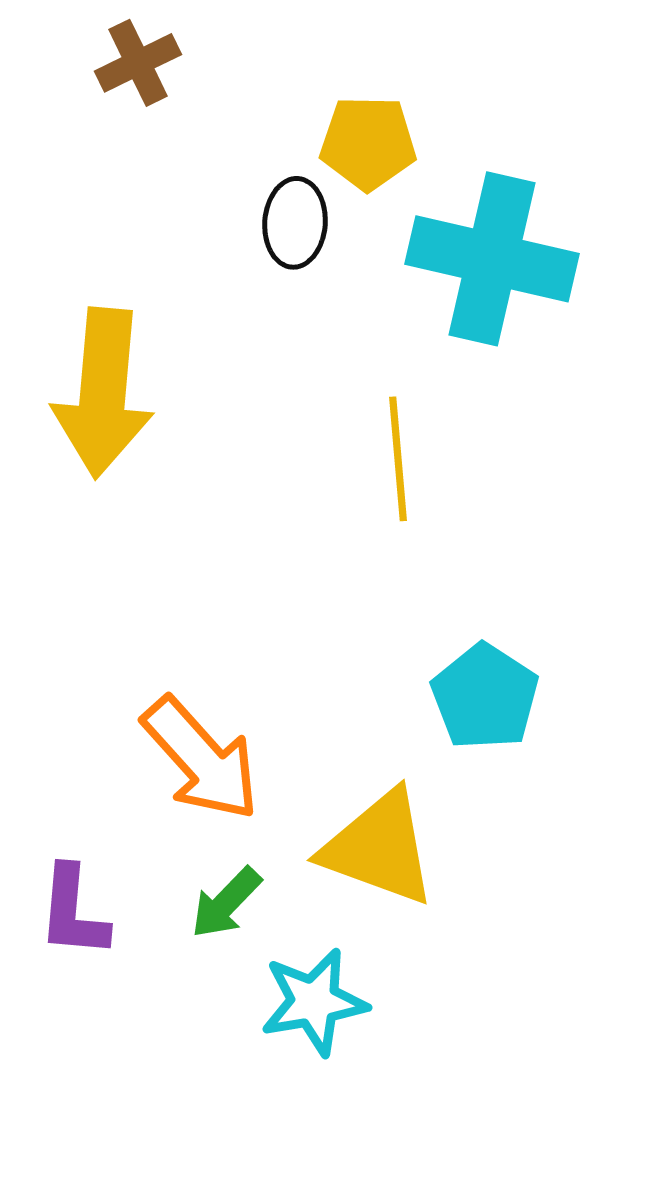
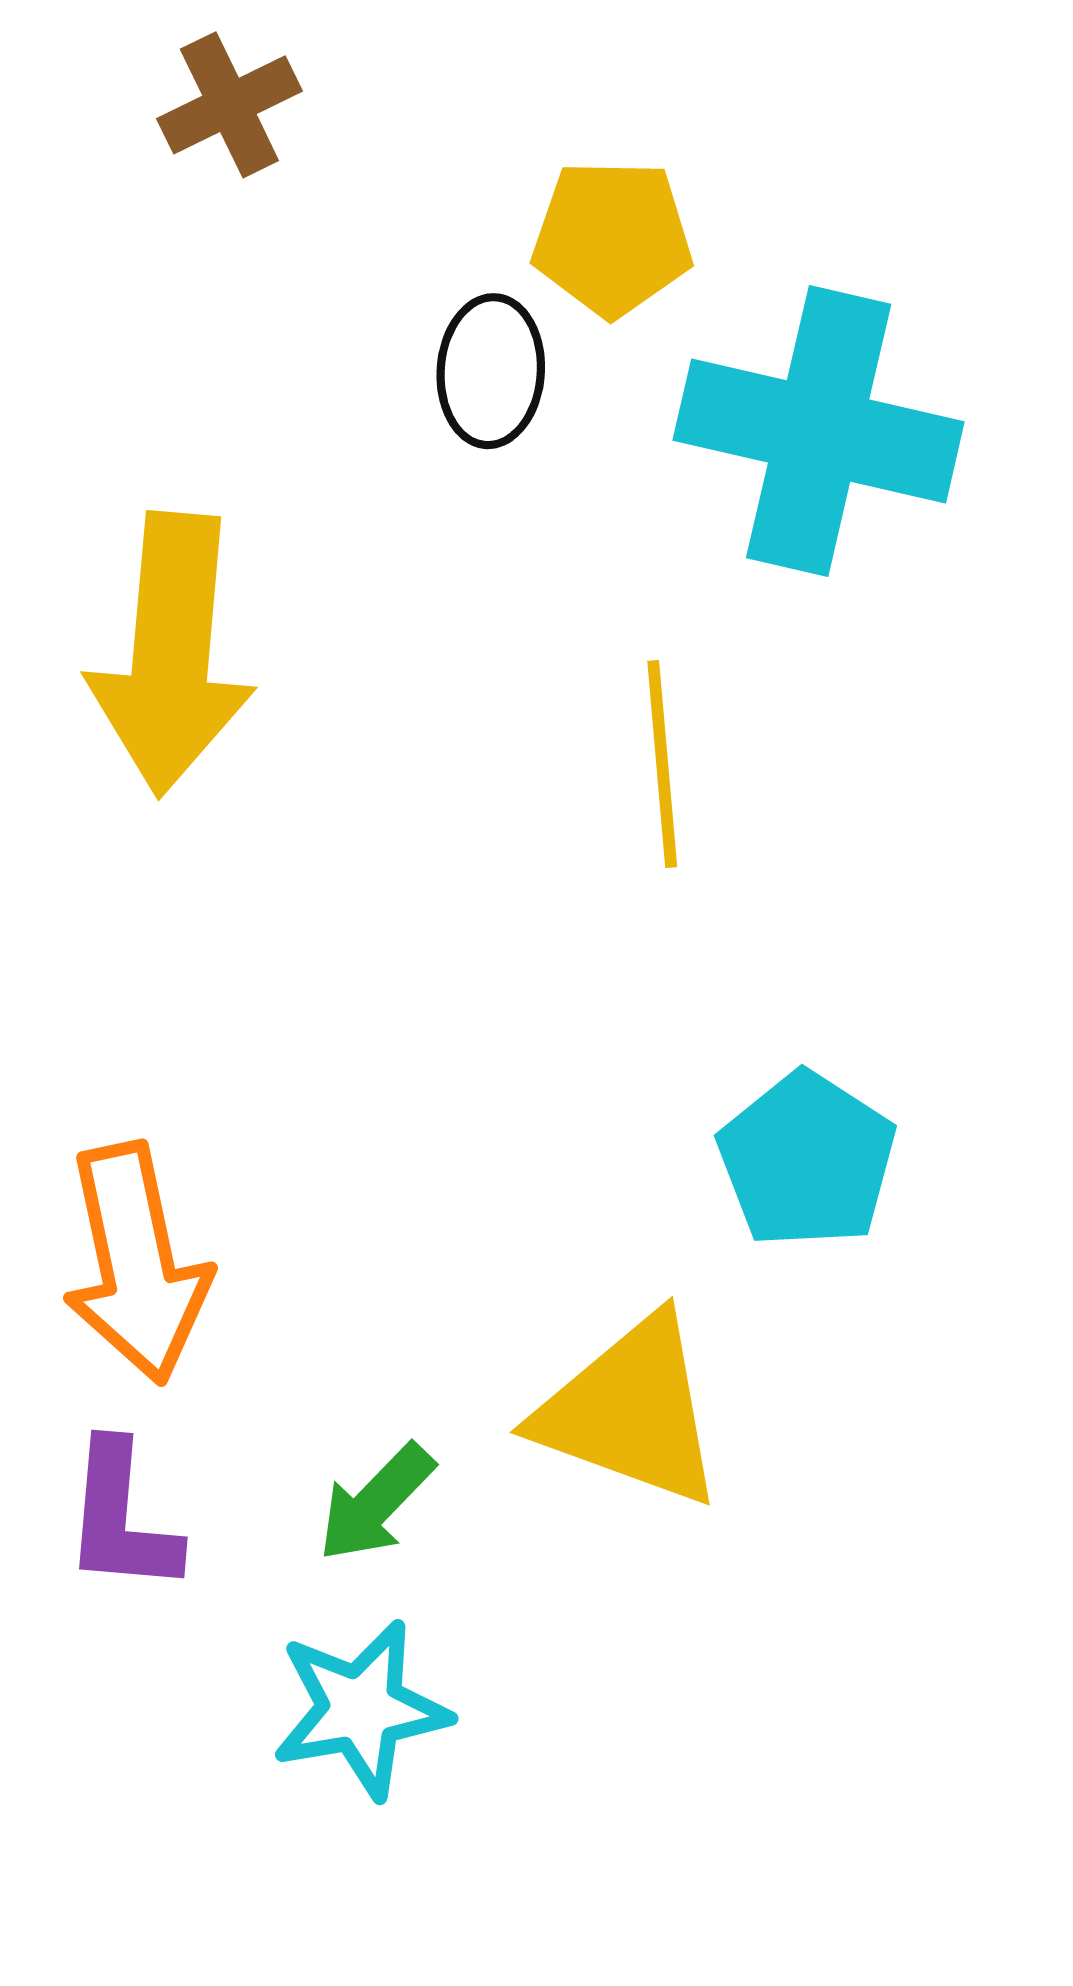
orange arrow: (201, 759) -> (136, 1263), moved, turned 30
cyan star: (314, 1002) -> (361, 1709), moved

